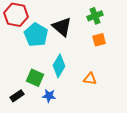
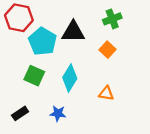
black triangle: (62, 27) -> (73, 32), turned -40
orange square: (99, 40) -> (107, 50), moved, turned -32
green square: (35, 78) -> (34, 76), moved

